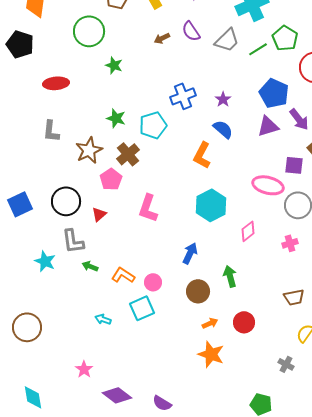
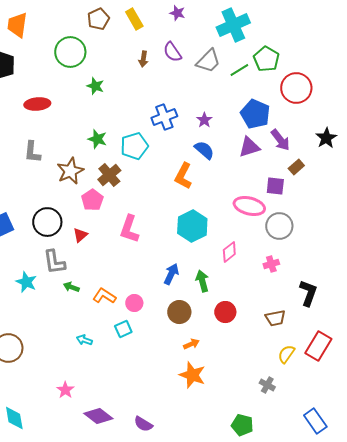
brown arrow: (162, 38) -> (143, 59), turned -56
green arrow: (230, 276) -> (202, 281), moved
cyan square: (142, 308) -> (123, 329), size x0.7
red circle: (244, 322) -> (225, 312), moved

